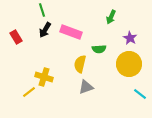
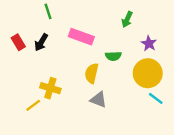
black arrow: (45, 30) -> (41, 42), moved
gray triangle: (86, 87) -> (98, 100), turned 42
cyan line: (140, 94) -> (156, 98), moved

